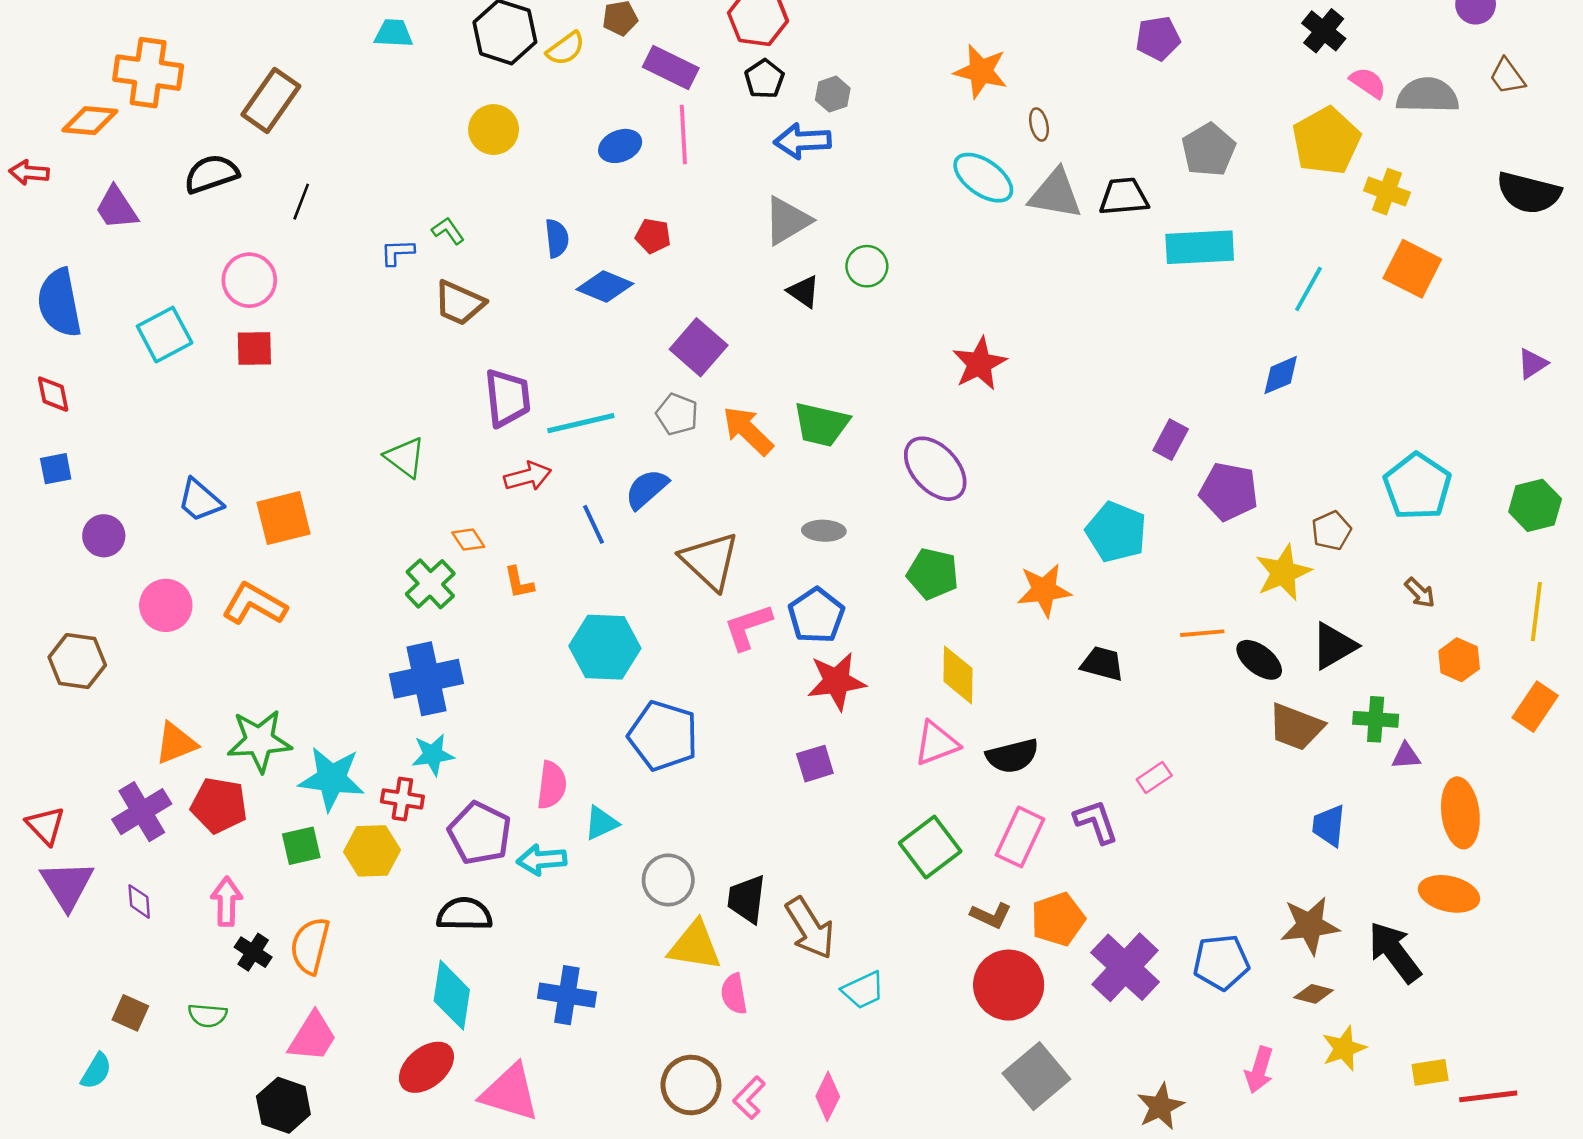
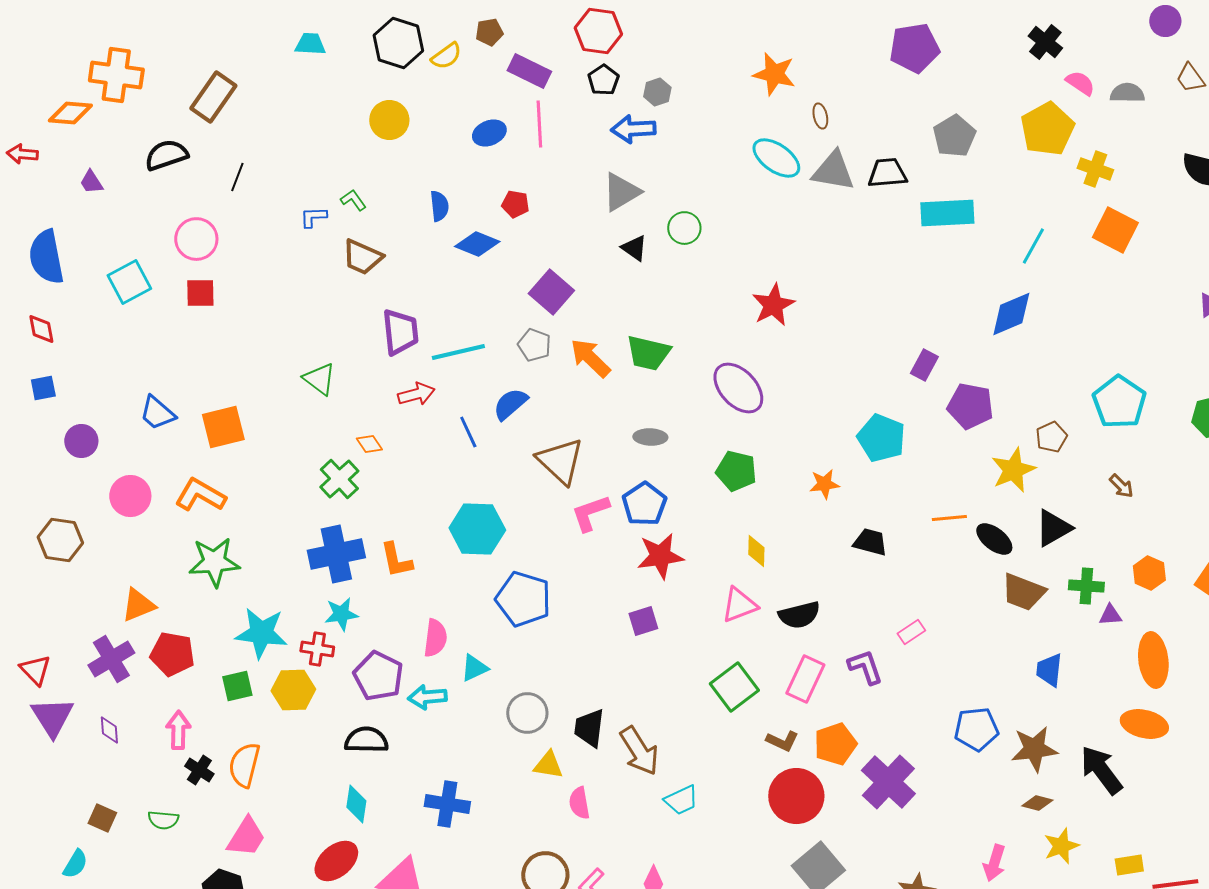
purple pentagon: (1158, 38) -> (914, 48), size x1.4
gray semicircle: (1427, 95) -> (1127, 93), size x0.7
purple trapezoid: (116, 208) -> (91, 182), size x0.7
blue diamond: (1281, 375) -> (1011, 314), size x1.4
orange L-shape: (519, 583) -> (396, 560), moved, size x1.4
orange star: (1044, 590) -> (824, 484), size x0.7
orange hexagon: (1459, 660) -> (1149, 573), moved
yellow diamond: (958, 675) -> (756, 551), size x0.7
green star: (259, 741) -> (214, 562), moved
yellow triangle: (695, 946) -> (548, 765), size x0.7
blue pentagon: (1221, 962) -> (976, 729), moved
cyan diamond: (452, 995) -> (356, 804), size x0.7

